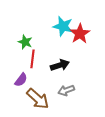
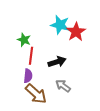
purple semicircle: (21, 80) -> (28, 76), moved, turned -32
gray arrow: (66, 90) -> (63, 86), turned 56

